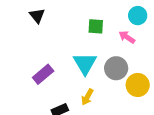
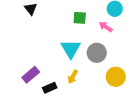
purple rectangle: (43, 74) -> (31, 75), moved
yellow circle: (138, 85) -> (116, 77), moved

